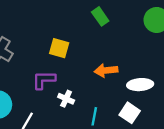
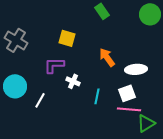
orange arrow: (106, 70) -> (107, 57), turned 60
white square: (130, 113) -> (127, 93), turned 36

